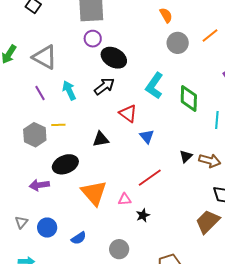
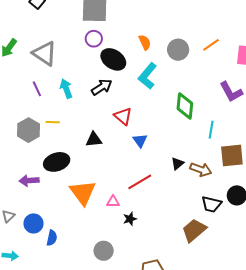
orange semicircle: (166, 15) -> (145, 42), moved
cyan L-shape: (154, 86) -> (147, 76), moved
blue semicircle: (79, 238) -> (52, 238), moved, turned -49

